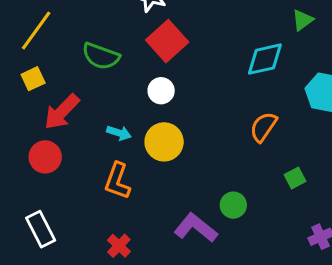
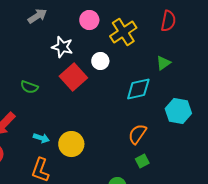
green semicircle: (101, 56) -> (29, 87), size x0.7
white circle: (161, 91) -> (100, 61), moved
green square: (295, 178) -> (142, 161), moved

